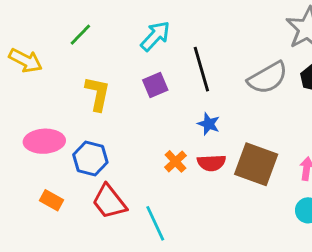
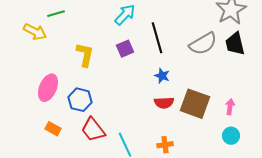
green line: (80, 35) -> (56, 14), moved, turned 30
pink ellipse: (44, 141) -> (48, 88), turned -64
orange cross: (175, 161) -> (165, 145), moved, turned 35

